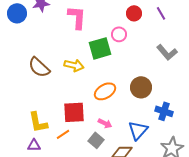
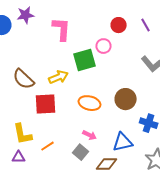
yellow arrow: (74, 65) -> (58, 77), turned -36
orange ellipse: (105, 91) -> (89, 103), turned 45
red square: (74, 112) -> (45, 104), moved
blue triangle: (138, 130) -> (123, 142), turned 35

